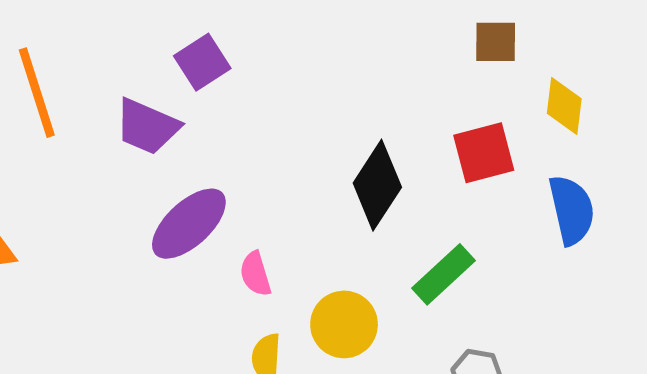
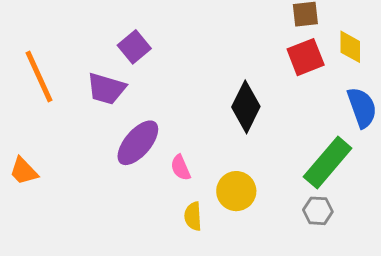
red square: (484, 153) -> (306, 57), moved
green rectangle: (444, 274) -> (328, 163), moved, size x1.4

